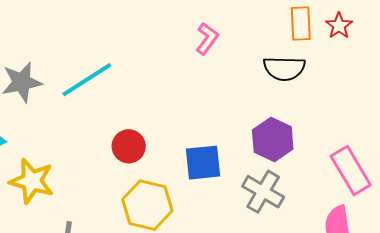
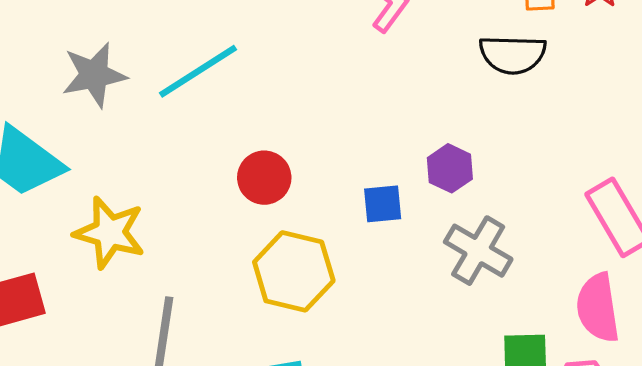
purple hexagon: (273, 139) -> (450, 168), moved, size x0.7
blue square: (203, 163) -> (383, 204), size x0.7

